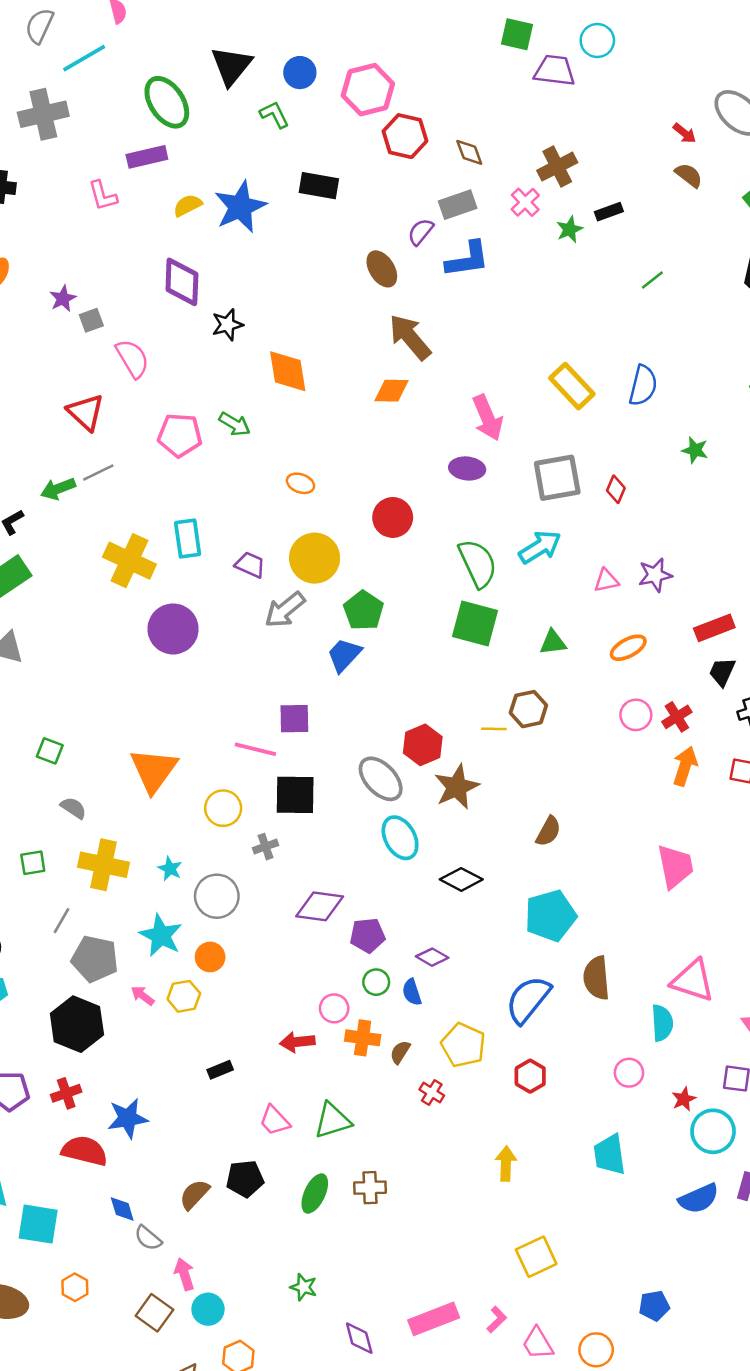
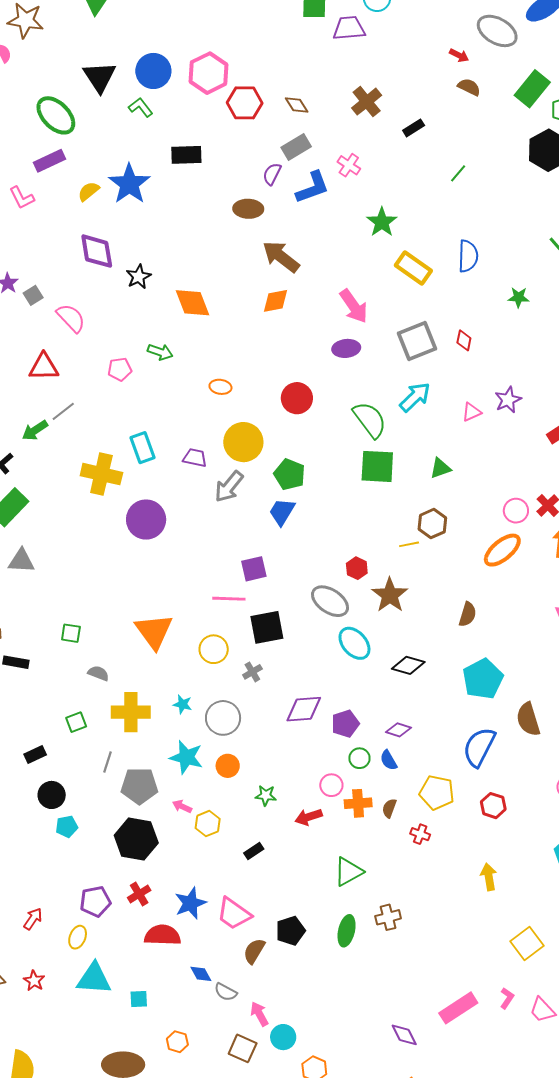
blue circle: (300, 73) -> (153, 71), size x1.4
pink cross: (525, 202) -> (349, 165), moved
green star: (570, 229) -> (382, 222), moved, size x1.4
brown ellipse: (382, 269) -> (248, 209), turned -44
red triangle: (86, 412) -> (44, 367), turned -32
pink pentagon: (180, 435) -> (120, 369), size x0.7
orange ellipse: (628, 648) -> (502, 550), moved, size x1.4
red hexagon: (423, 745) -> (357, 568), size x0.7
yellow hexagon: (184, 996) -> (208, 824), moved
pink trapezoid: (274, 1121) -> (234, 914), moved, size x1.4
cyan square: (38, 1224) -> (139, 999), size x0.6
green star: (304, 1287) -> (266, 796), moved

